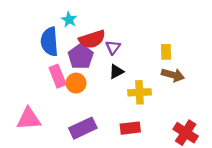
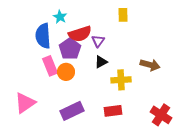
yellow rectangle: (166, 52) -> (123, 15), moved
pink triangle: (29, 119) -> (25, 103), turned -30

